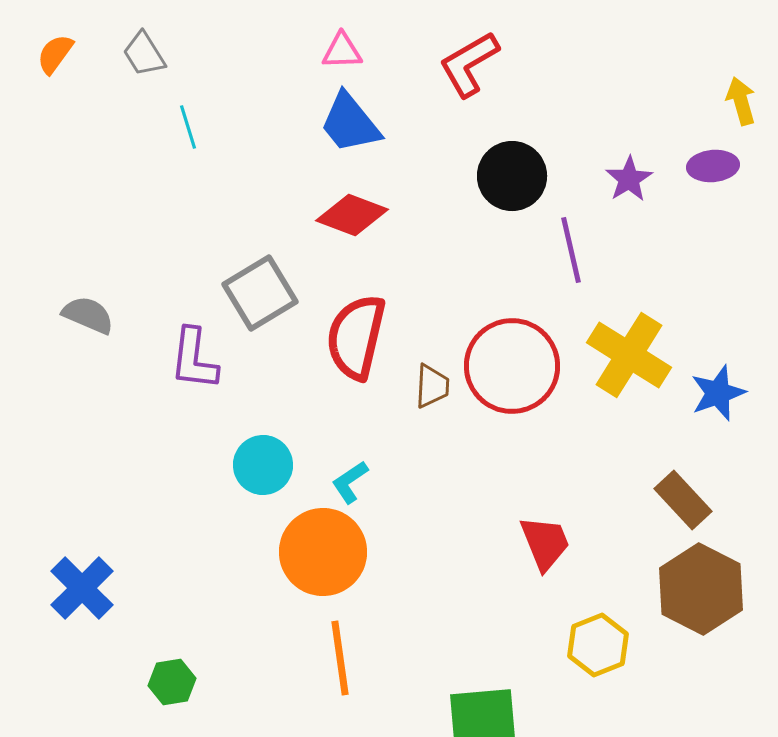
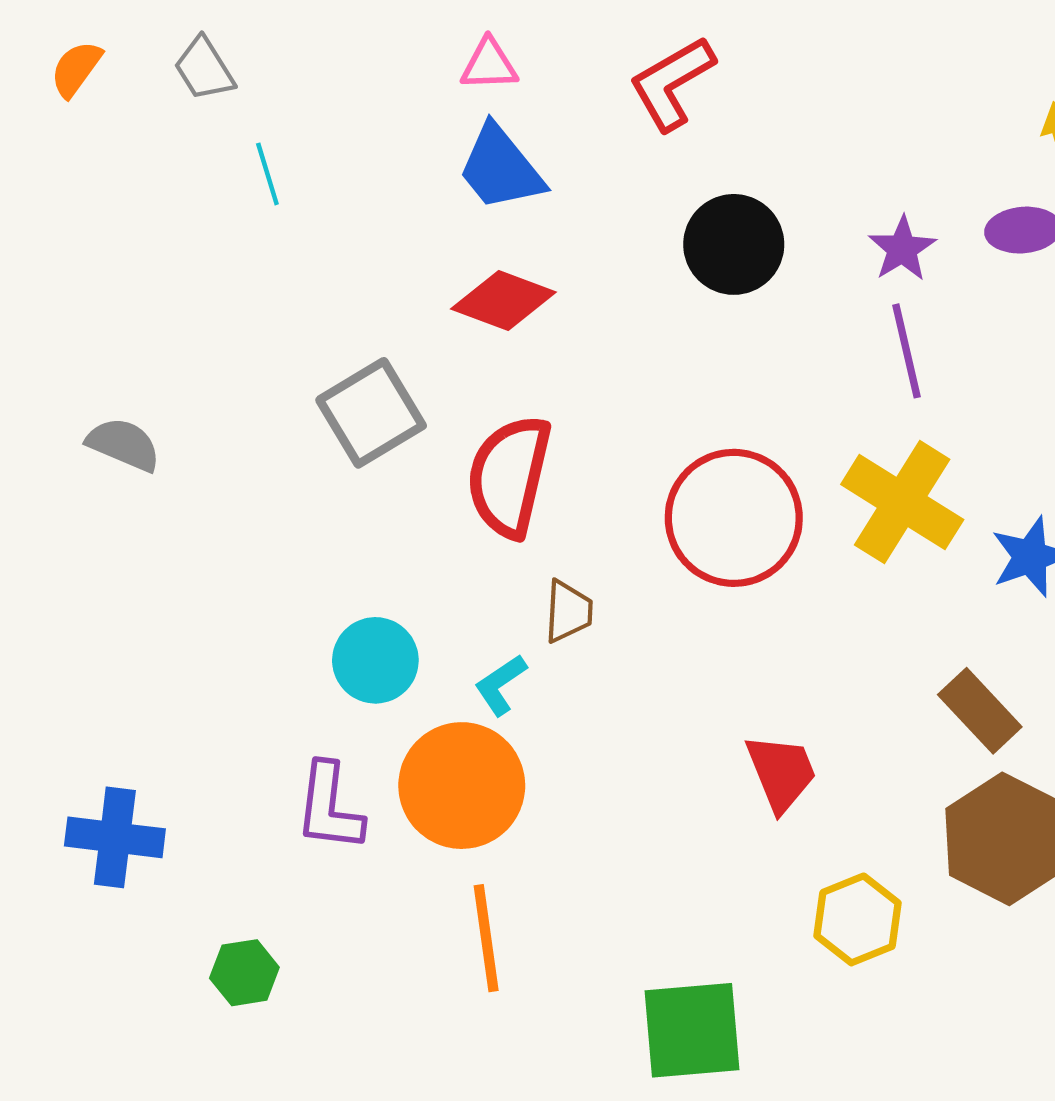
purple line: (571, 250) -> (906, 351), moved
purple L-shape: (194, 359) -> (329, 807), moved
brown trapezoid: (432, 386) -> (568, 611), moved
blue cross: (82, 588) -> (115, 837), turned -38

